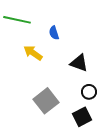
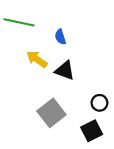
black triangle: (79, 63) -> (65, 70), moved

